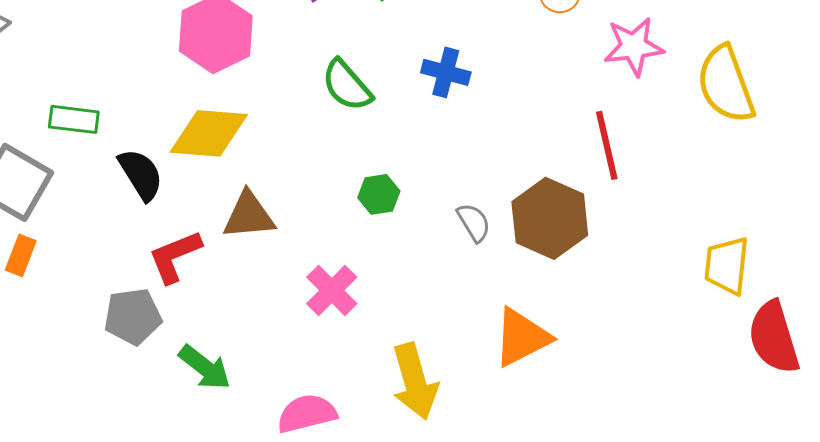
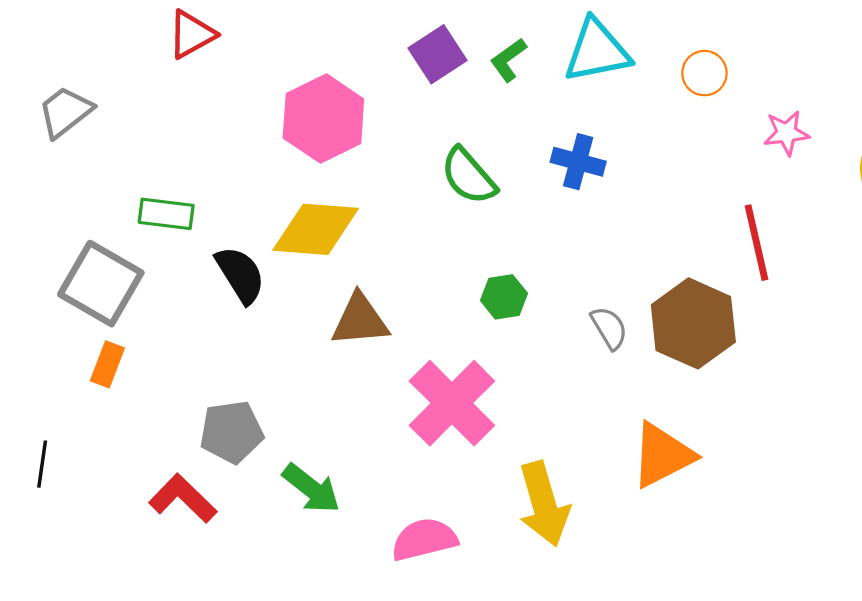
pink star: (634, 46) -> (786, 133), size x0.7
red L-shape: (175, 256) -> (183, 498), moved, turned 66
pink cross: (332, 290) -> (452, 403), size x1.5

